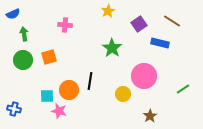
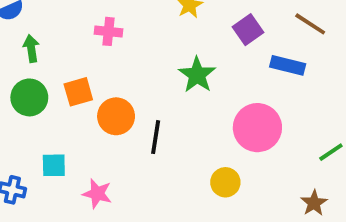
orange circle: (69, 90) -> (116, 116), moved
yellow circle: (123, 94) -> (225, 182), moved
cyan square: (47, 96) -> (54, 165), moved
brown star: (150, 116) -> (314, 203), moved

